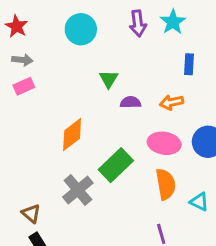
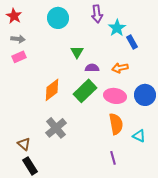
cyan star: (173, 22) -> (117, 28), moved
blue rectangle: (189, 64) -> (132, 42), turned -32
green rectangle: (116, 165) -> (85, 91), moved

